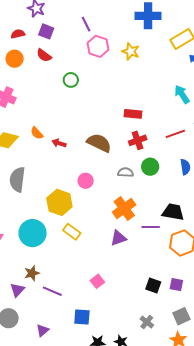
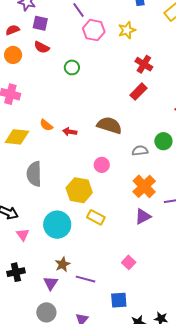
yellow star: (131, 51) -> (127, 30), turned -30
red rectangle: (133, 114) -> (138, 92), turned -42
red cross: (138, 140) -> (144, 64), moved, turned -30

